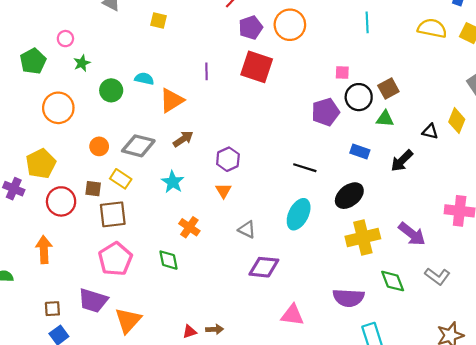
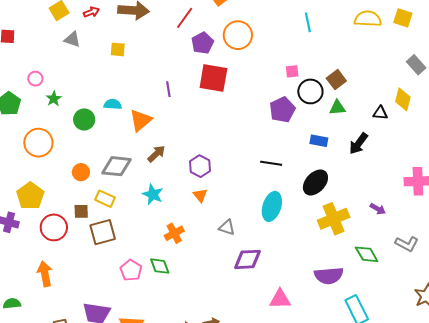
orange cross: (189, 227) -> (174, 233), turned 36
purple arrow: (412, 234) -> (378, 209), size x0.6
pink pentagon: (115, 259) -> (131, 270), moved, size x0.7

